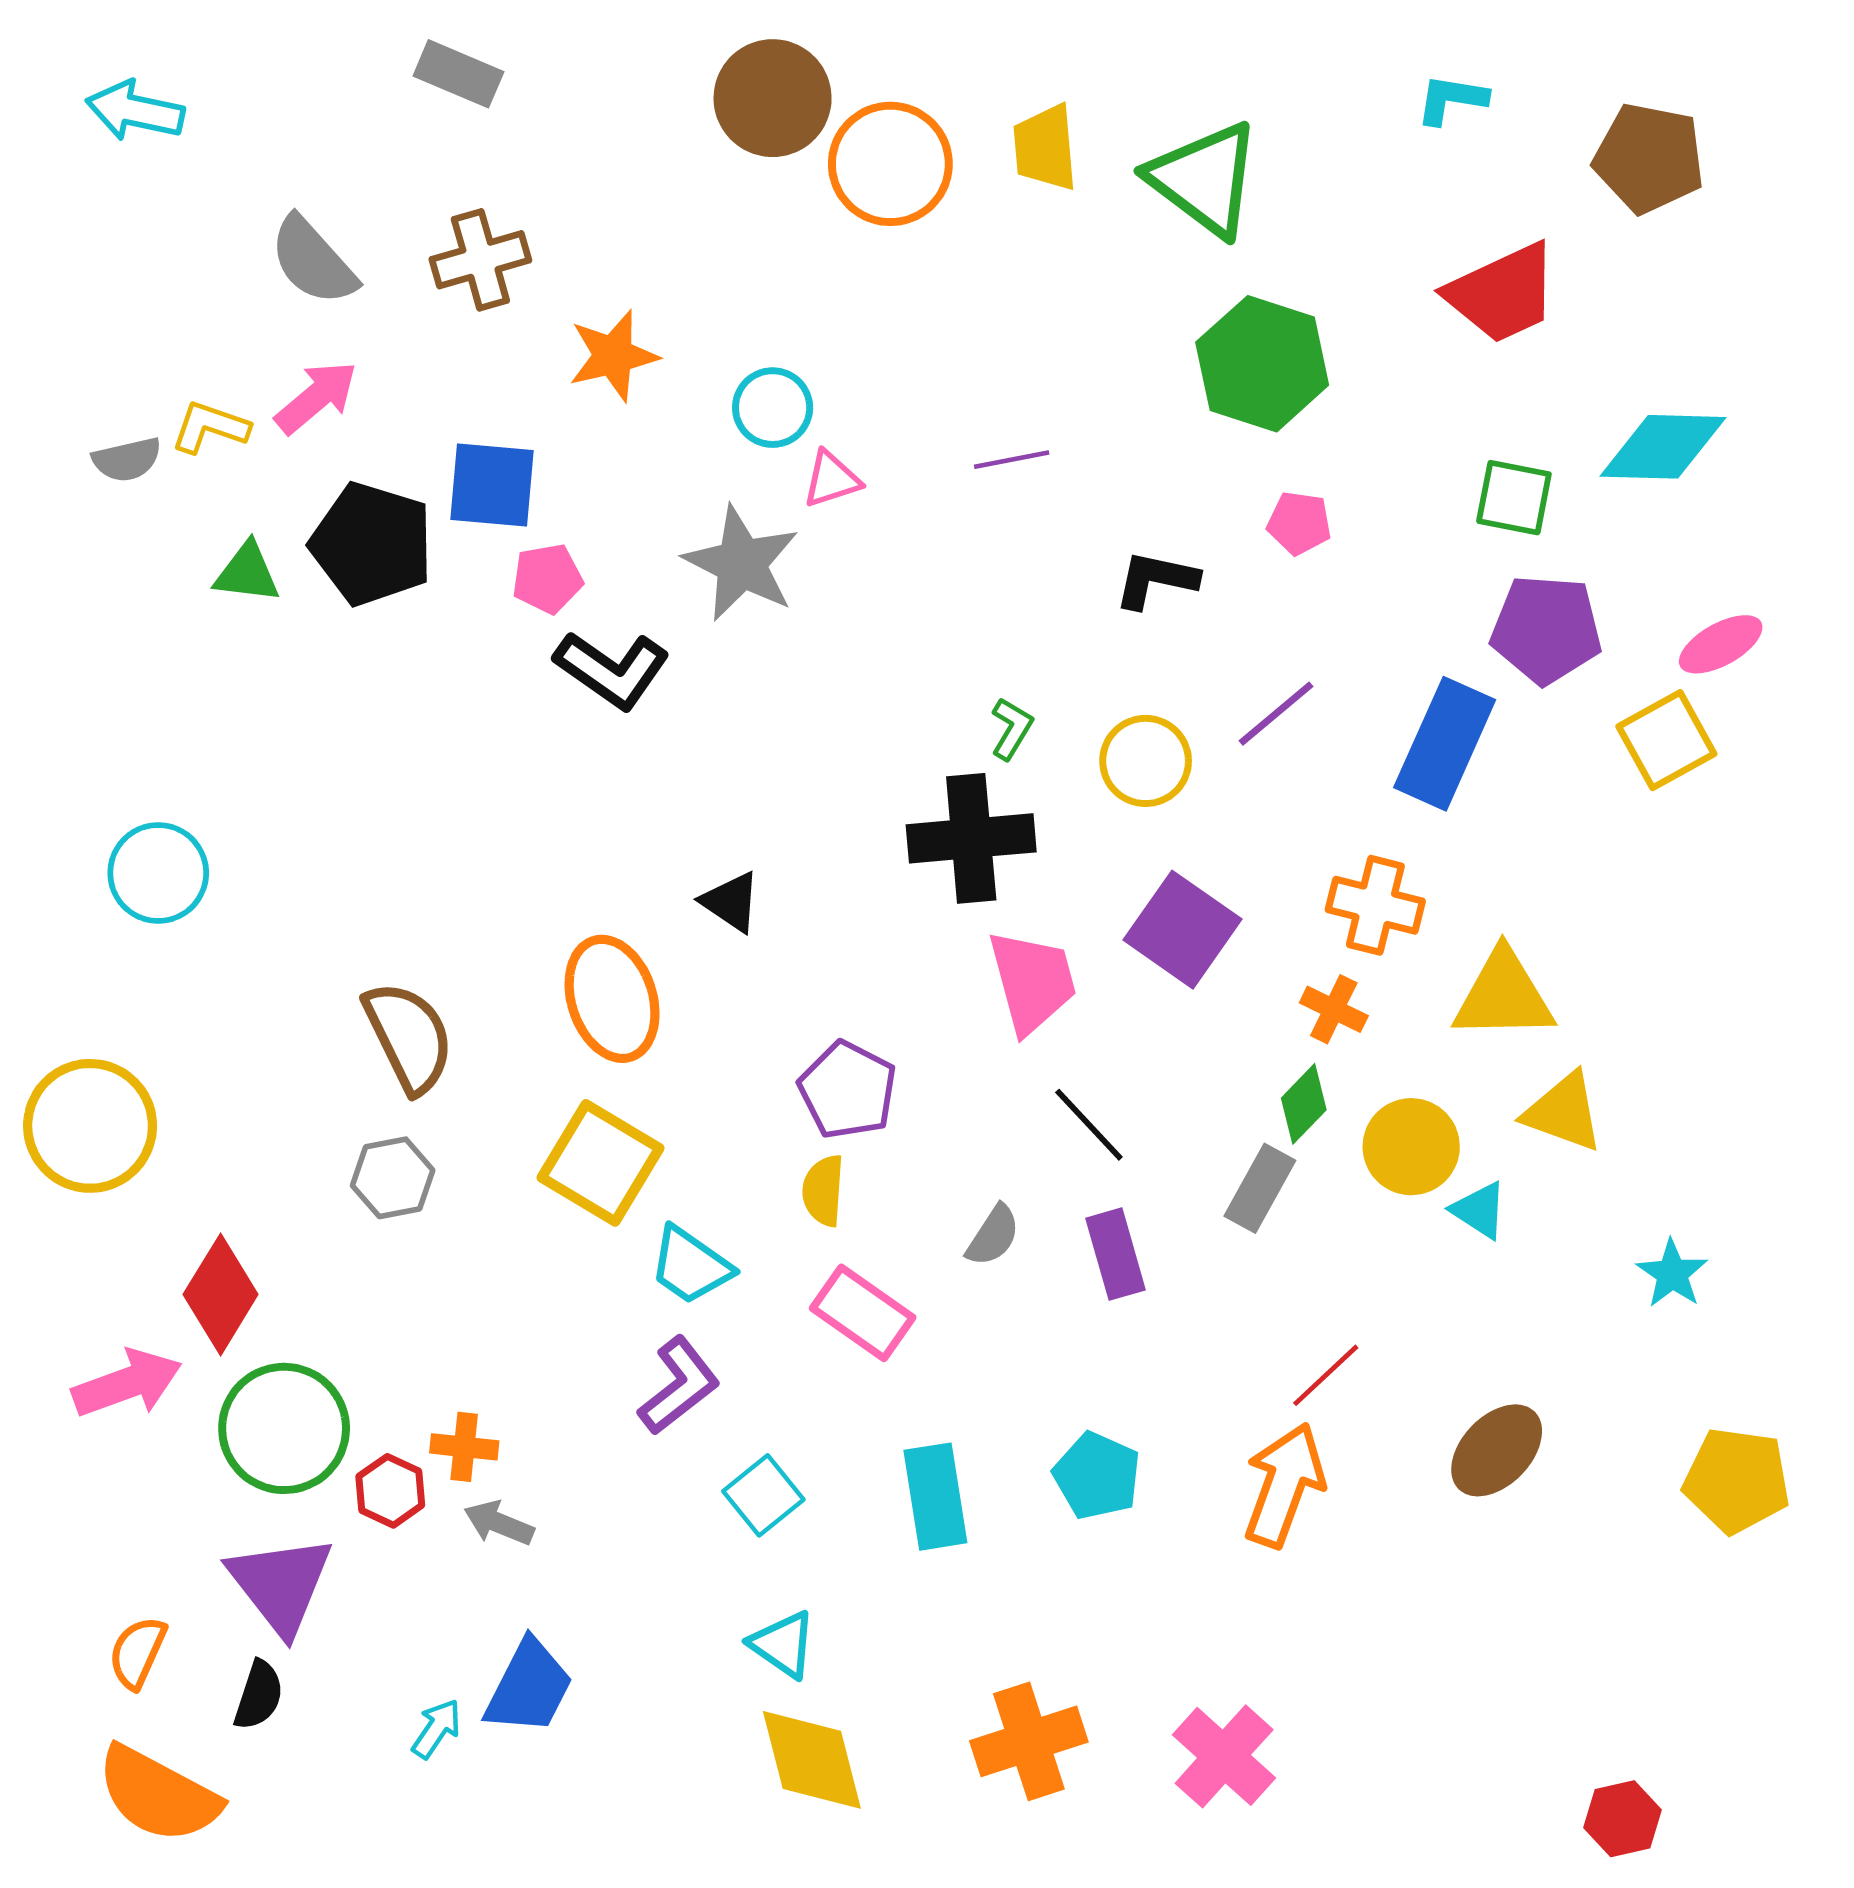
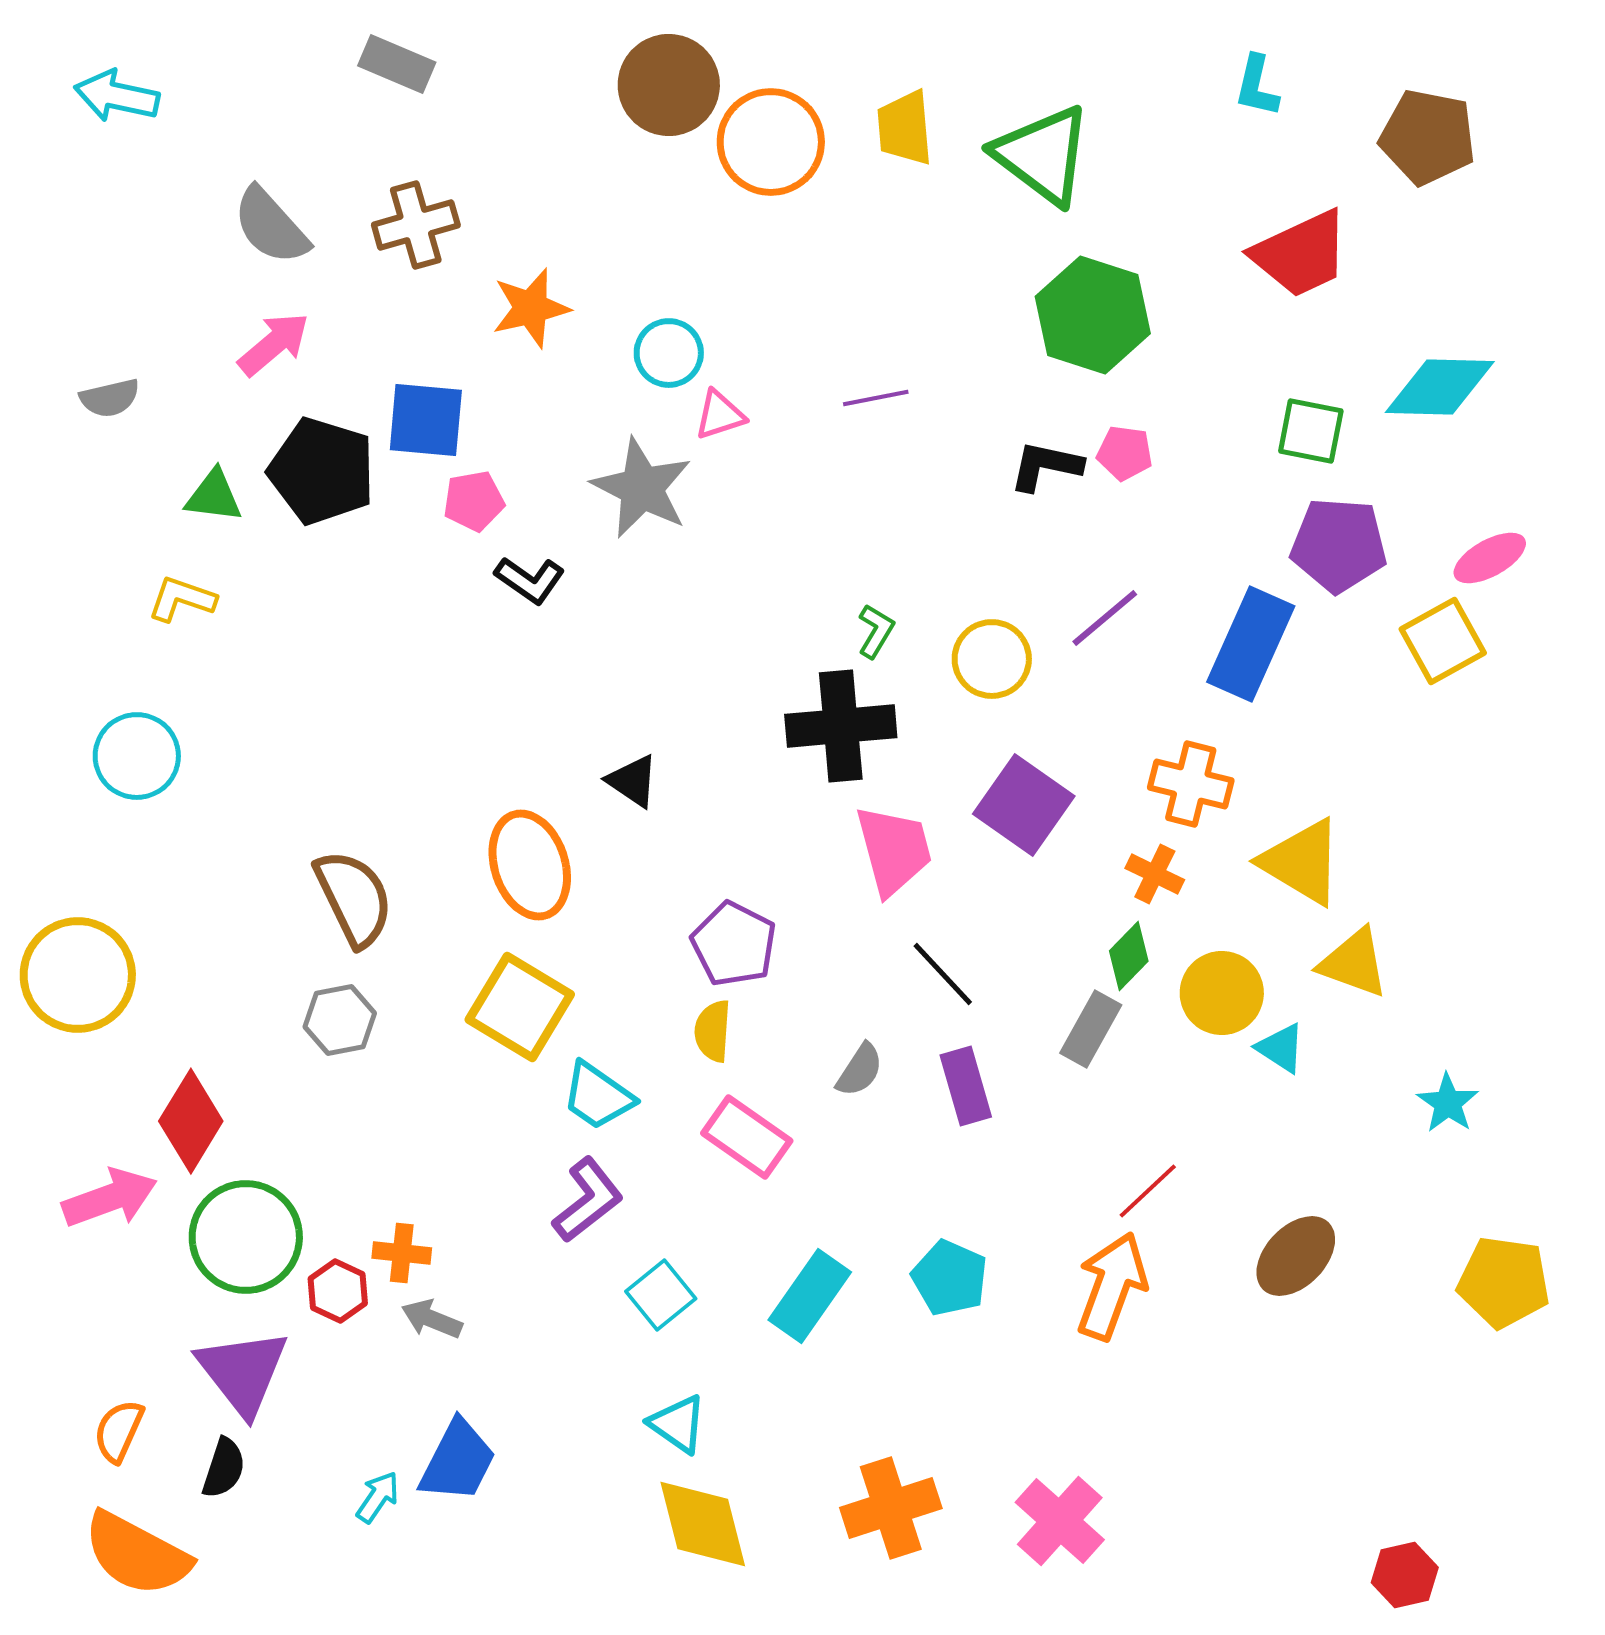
cyan L-shape: (1452, 99) -> (1257, 86), turned -86
yellow L-shape: (210, 427) -> (182, 599), moved
black L-shape: (1156, 580) -> (1046, 466), moved
black L-shape: (612, 670) -> (530, 580), size x0.7
yellow triangle: (1504, 995) -> (1302, 862), turned 32
cyan rectangle: (935, 1497) -> (810, 1296), turned 44

